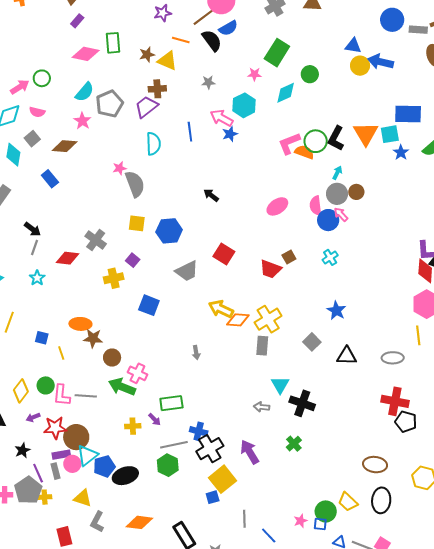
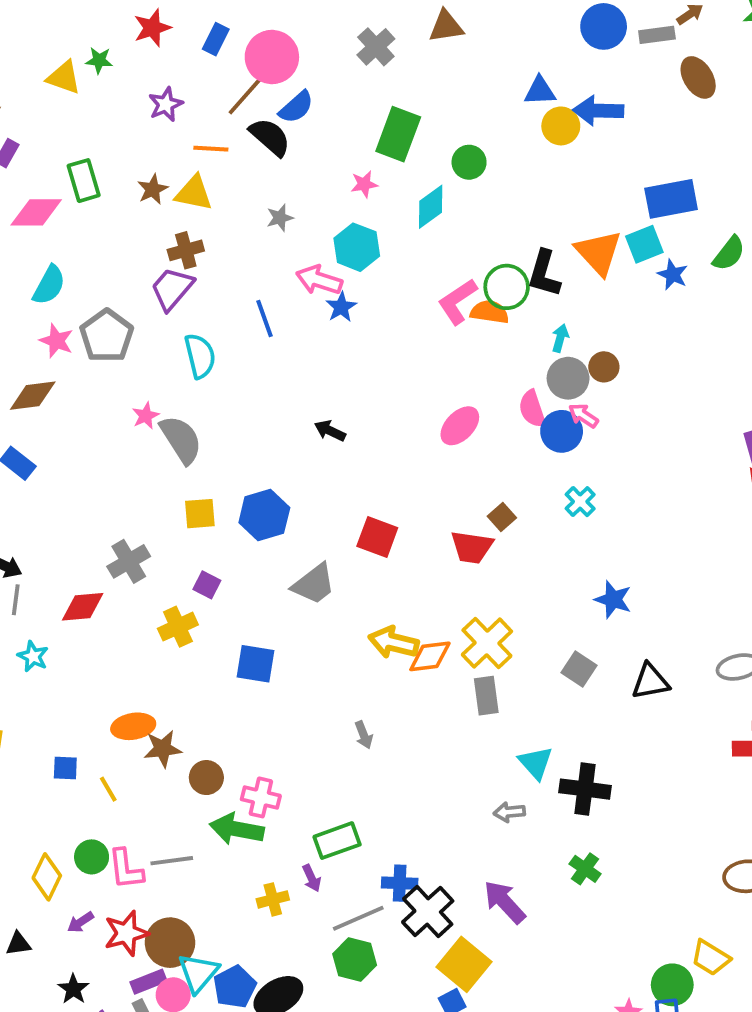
gray pentagon: (109, 104) -> (107, 336), moved
gray cross: (96, 240) -> (129, 561), turned 35
purple arrow: (155, 419) -> (312, 878), turned 32

